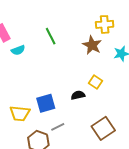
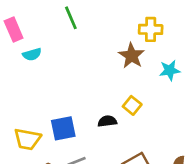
green line: (51, 36) -> (71, 18), moved

